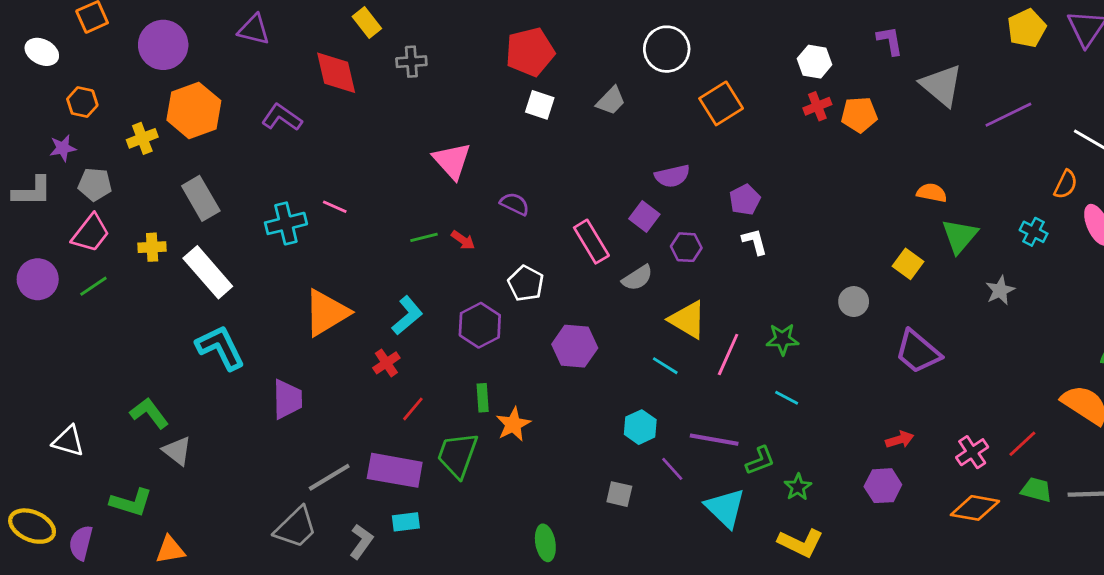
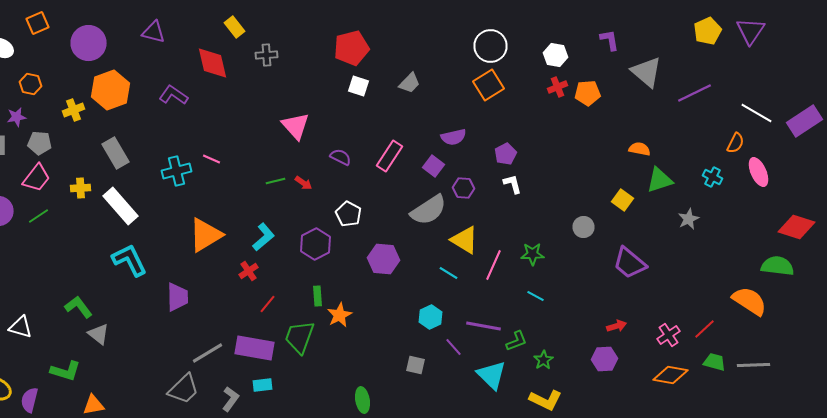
white circle: (667, 49) -> (490, 46), moved
green triangle: (960, 236) -> (660, 180), turned 32
pink rectangle: (591, 242) -> (390, 156), moved, turned 64
gray semicircle: (637, 278) -> (428, 210), size x1.6

